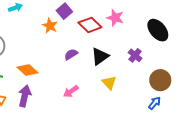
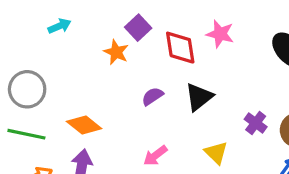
red diamond: (90, 25) -> (180, 48), turned 40
purple cross: (135, 55) -> (256, 123), moved
yellow triangle: (109, 83) -> (216, 153), moved

